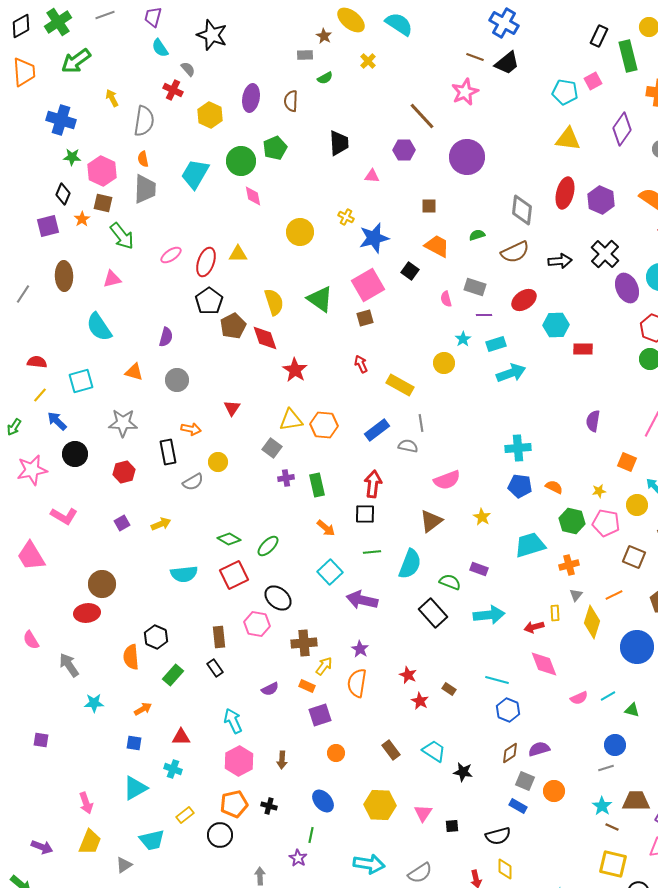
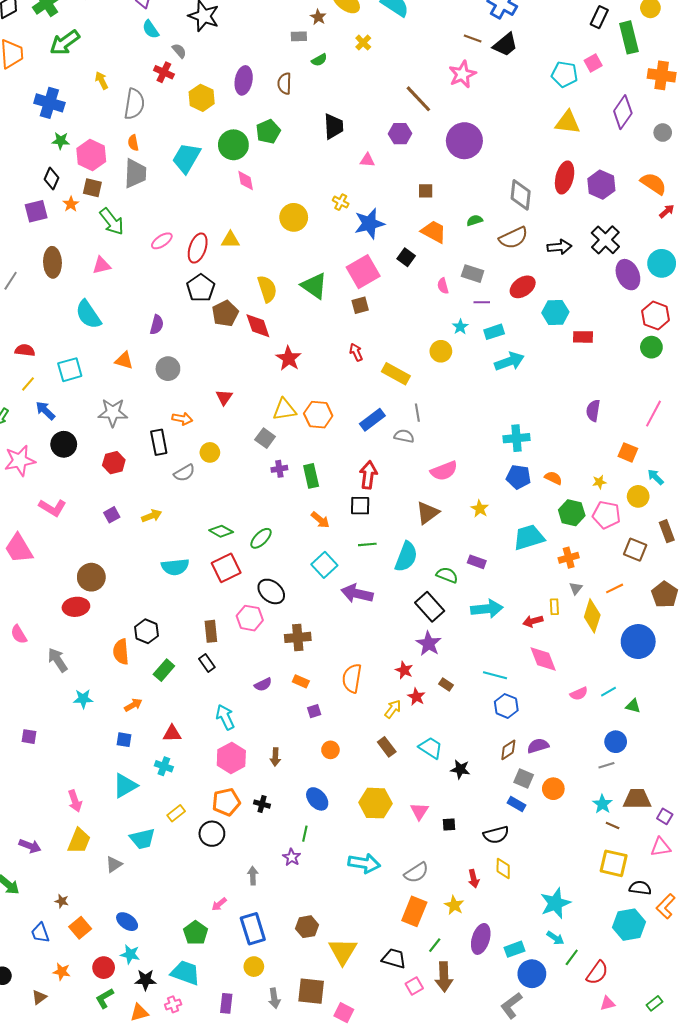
purple star: (360, 649) -> (429, 644), moved, size x1.4
yellow arrow: (324, 666) -> (393, 709), moved
purple square: (320, 715) -> (314, 711), size x0.6

